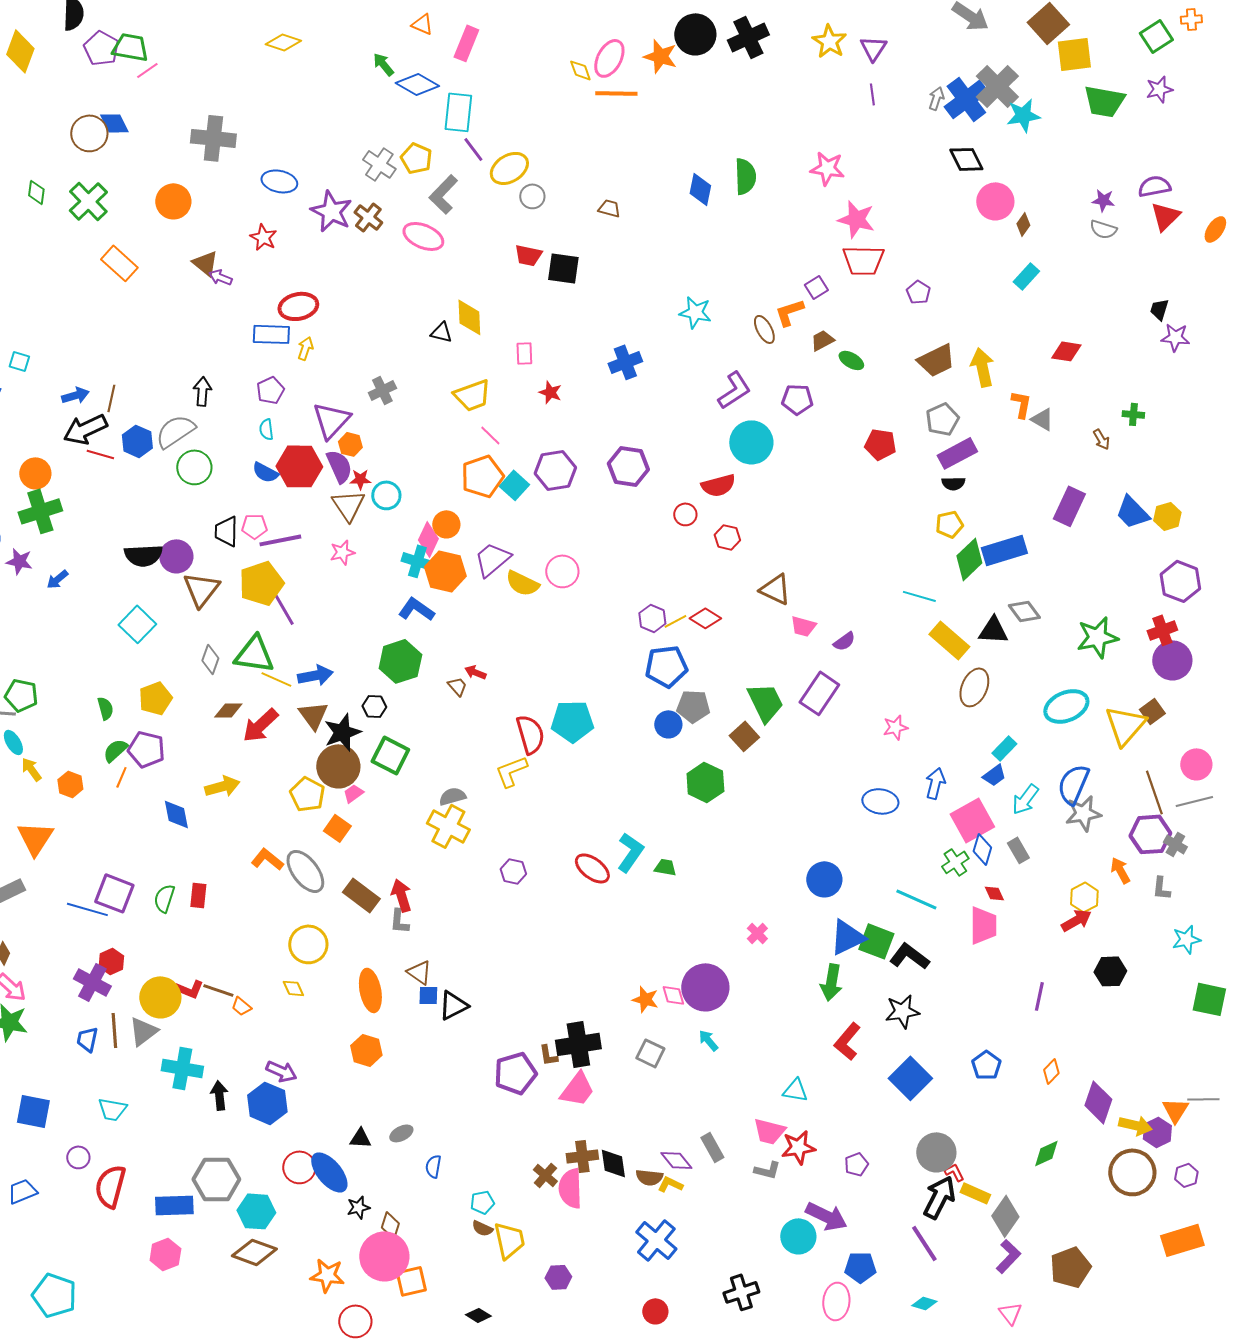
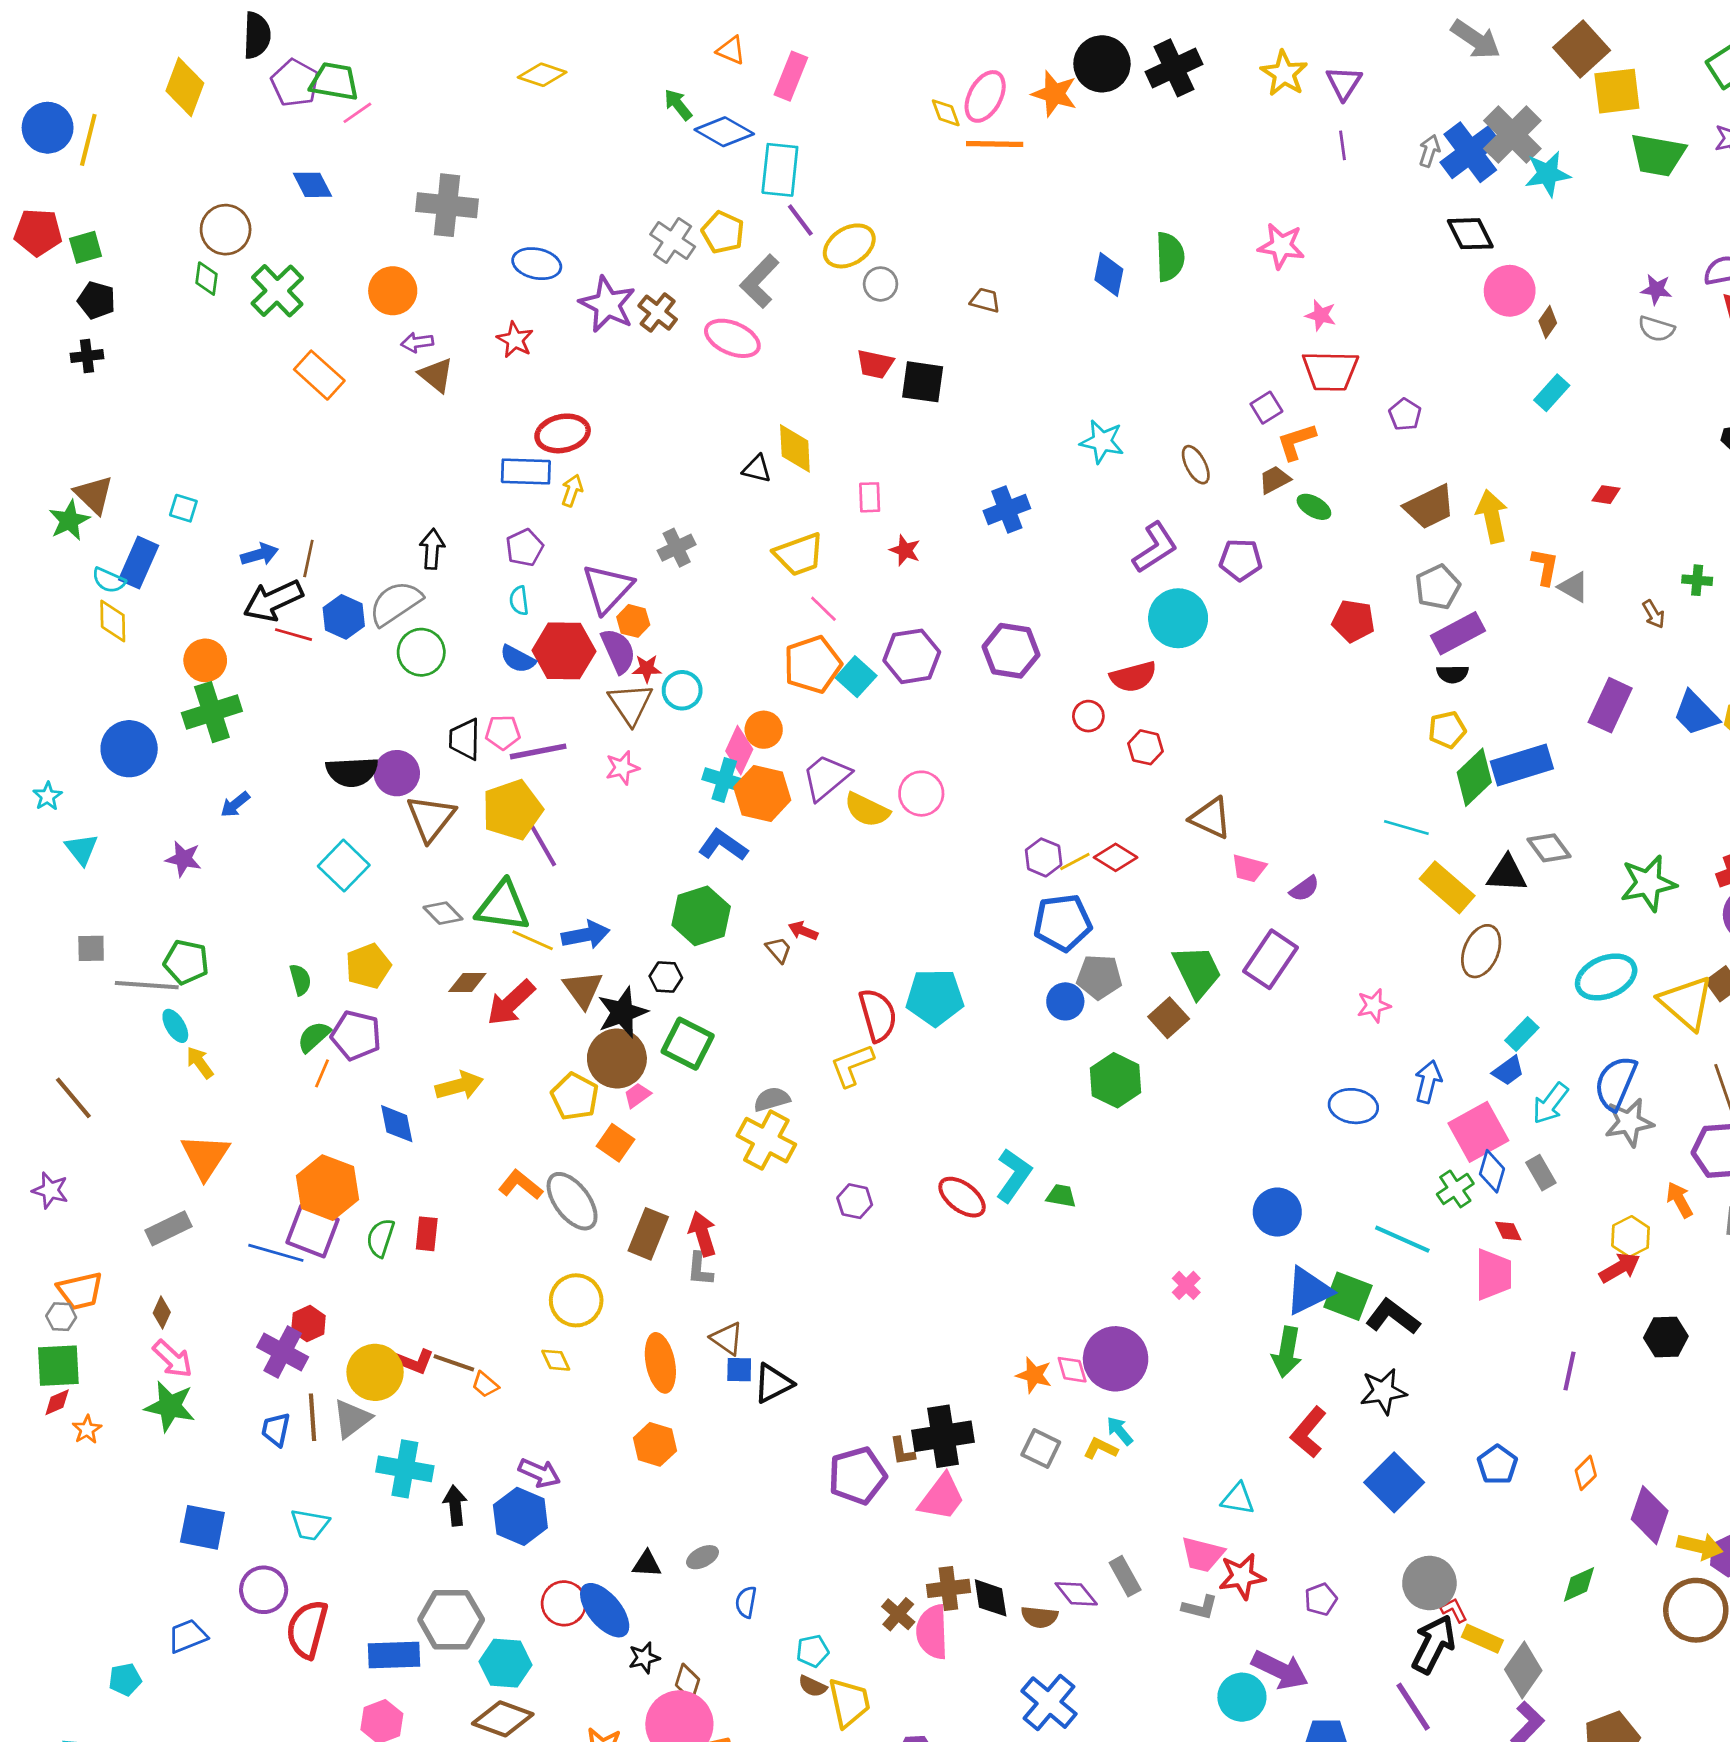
brown circle: (89, 133) -> (226, 230), moved
pink star: (856, 219) -> (1321, 315), size x0.6
purple arrow: (220, 277) -> (417, 342), moved, turned -30
orange L-shape: (789, 312) -> (1296, 442), moved
red diamond: (1066, 351) -> (1606, 495), size x0.7
purple star: (19, 561) -> (183, 859), moved
gray diamond: (210, 659) -> (443, 913), turned -64
yellow triangle: (1125, 725) -> (1686, 1003), turned -30
orange hexagon: (70, 784) -> (327, 1188), moved, size x1.8
brown rectangle: (361, 895) -> (648, 1234), turned 75
purple circle: (78, 1157) -> (264, 1590), size x1.5
yellow L-shape: (670, 1184) -> (1101, 1448), moved

